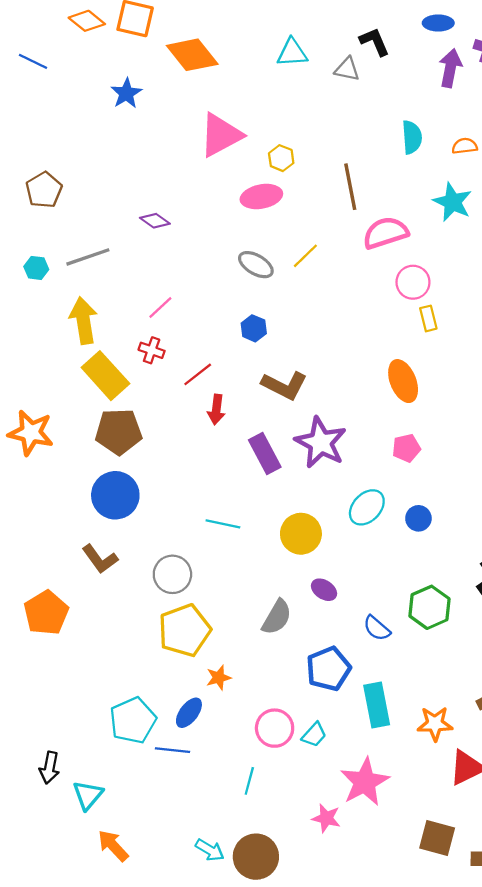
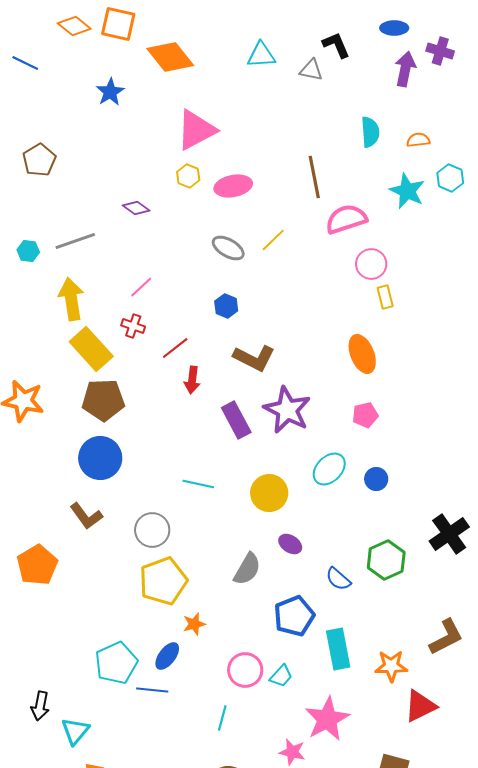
yellow hexagon: (281, 158) -> (188, 176), moved
brown pentagon: (44, 190) -> (39, 160), moved

